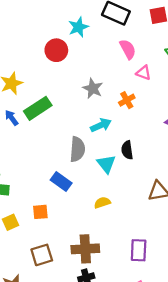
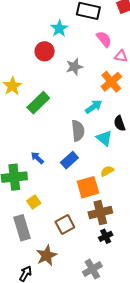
gray star: (93, 88) -> (74, 67), moved, turned -30
orange cross: (127, 100) -> (111, 82), size x1.5
blue arrow: (12, 118) -> (37, 158), moved
blue rectangle: (61, 182) -> (69, 160), turned -66
orange square: (40, 212) -> (88, 187), moved, size x1.6

